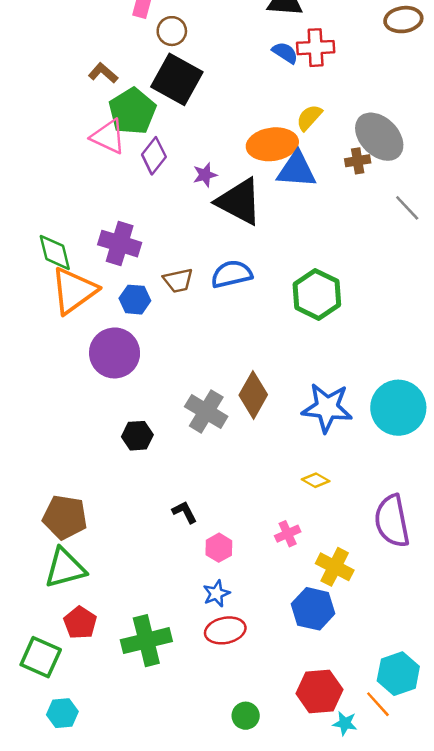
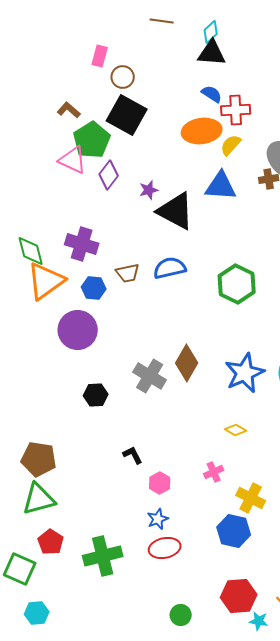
red cross: (316, 48) -> (236, 110), moved
orange ellipse: (272, 144) -> (202, 131), moved
blue star: (327, 408) -> (245, 373), turned -30

